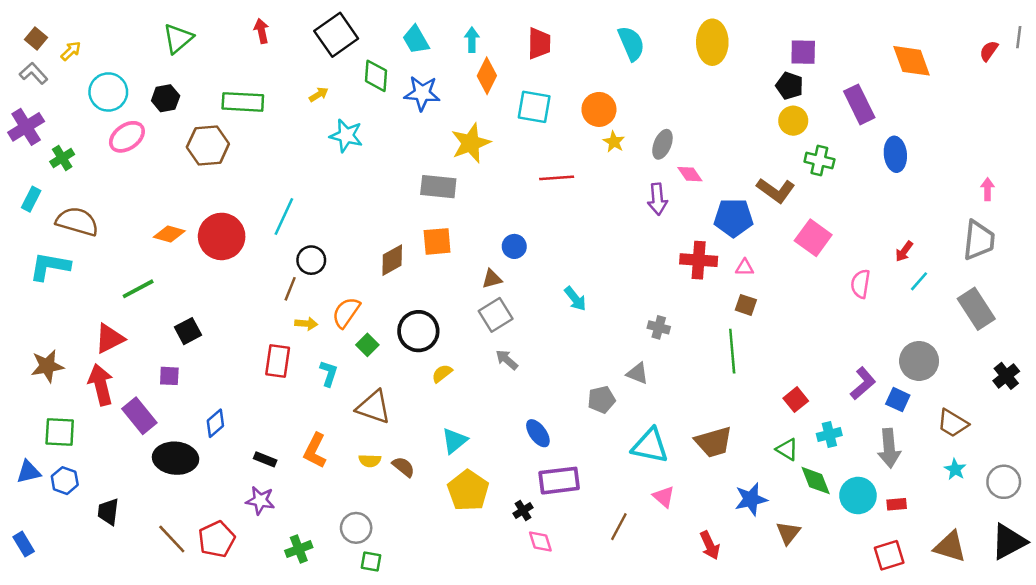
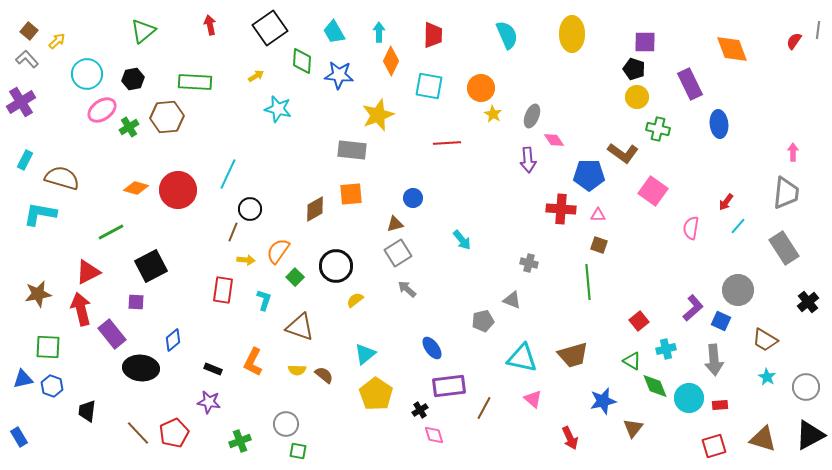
green cross: (62, 158) -> (129, 127), moved
black square: (188, 331) -> (151, 266), size x1.5
brown line: (619, 527) -> (484, 408), moved

